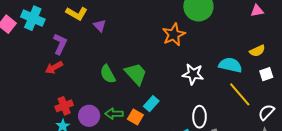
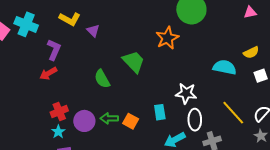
green trapezoid: (136, 74) -> (134, 62), moved
white star: (193, 74) -> (186, 93), moved
yellow line: (240, 94) -> (233, 113), moved
cyan rectangle: (151, 104) -> (160, 112), moved, turned -49

